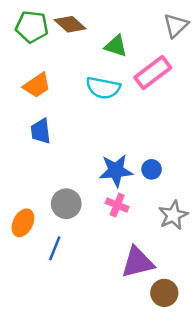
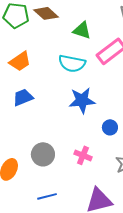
blue trapezoid: (41, 131) -> (23, 97), turned 75
blue star: (116, 171) -> (82, 100), moved
blue line: (55, 248) -> (47, 196), moved, turned 54

